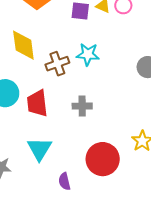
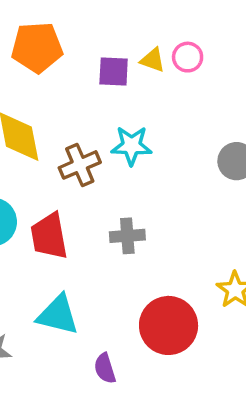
cyan triangle: (39, 149) -> (58, 315), turned -44

